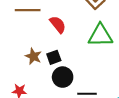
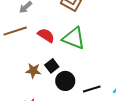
green triangle: (100, 35) -> (74, 38), moved, turned 40

